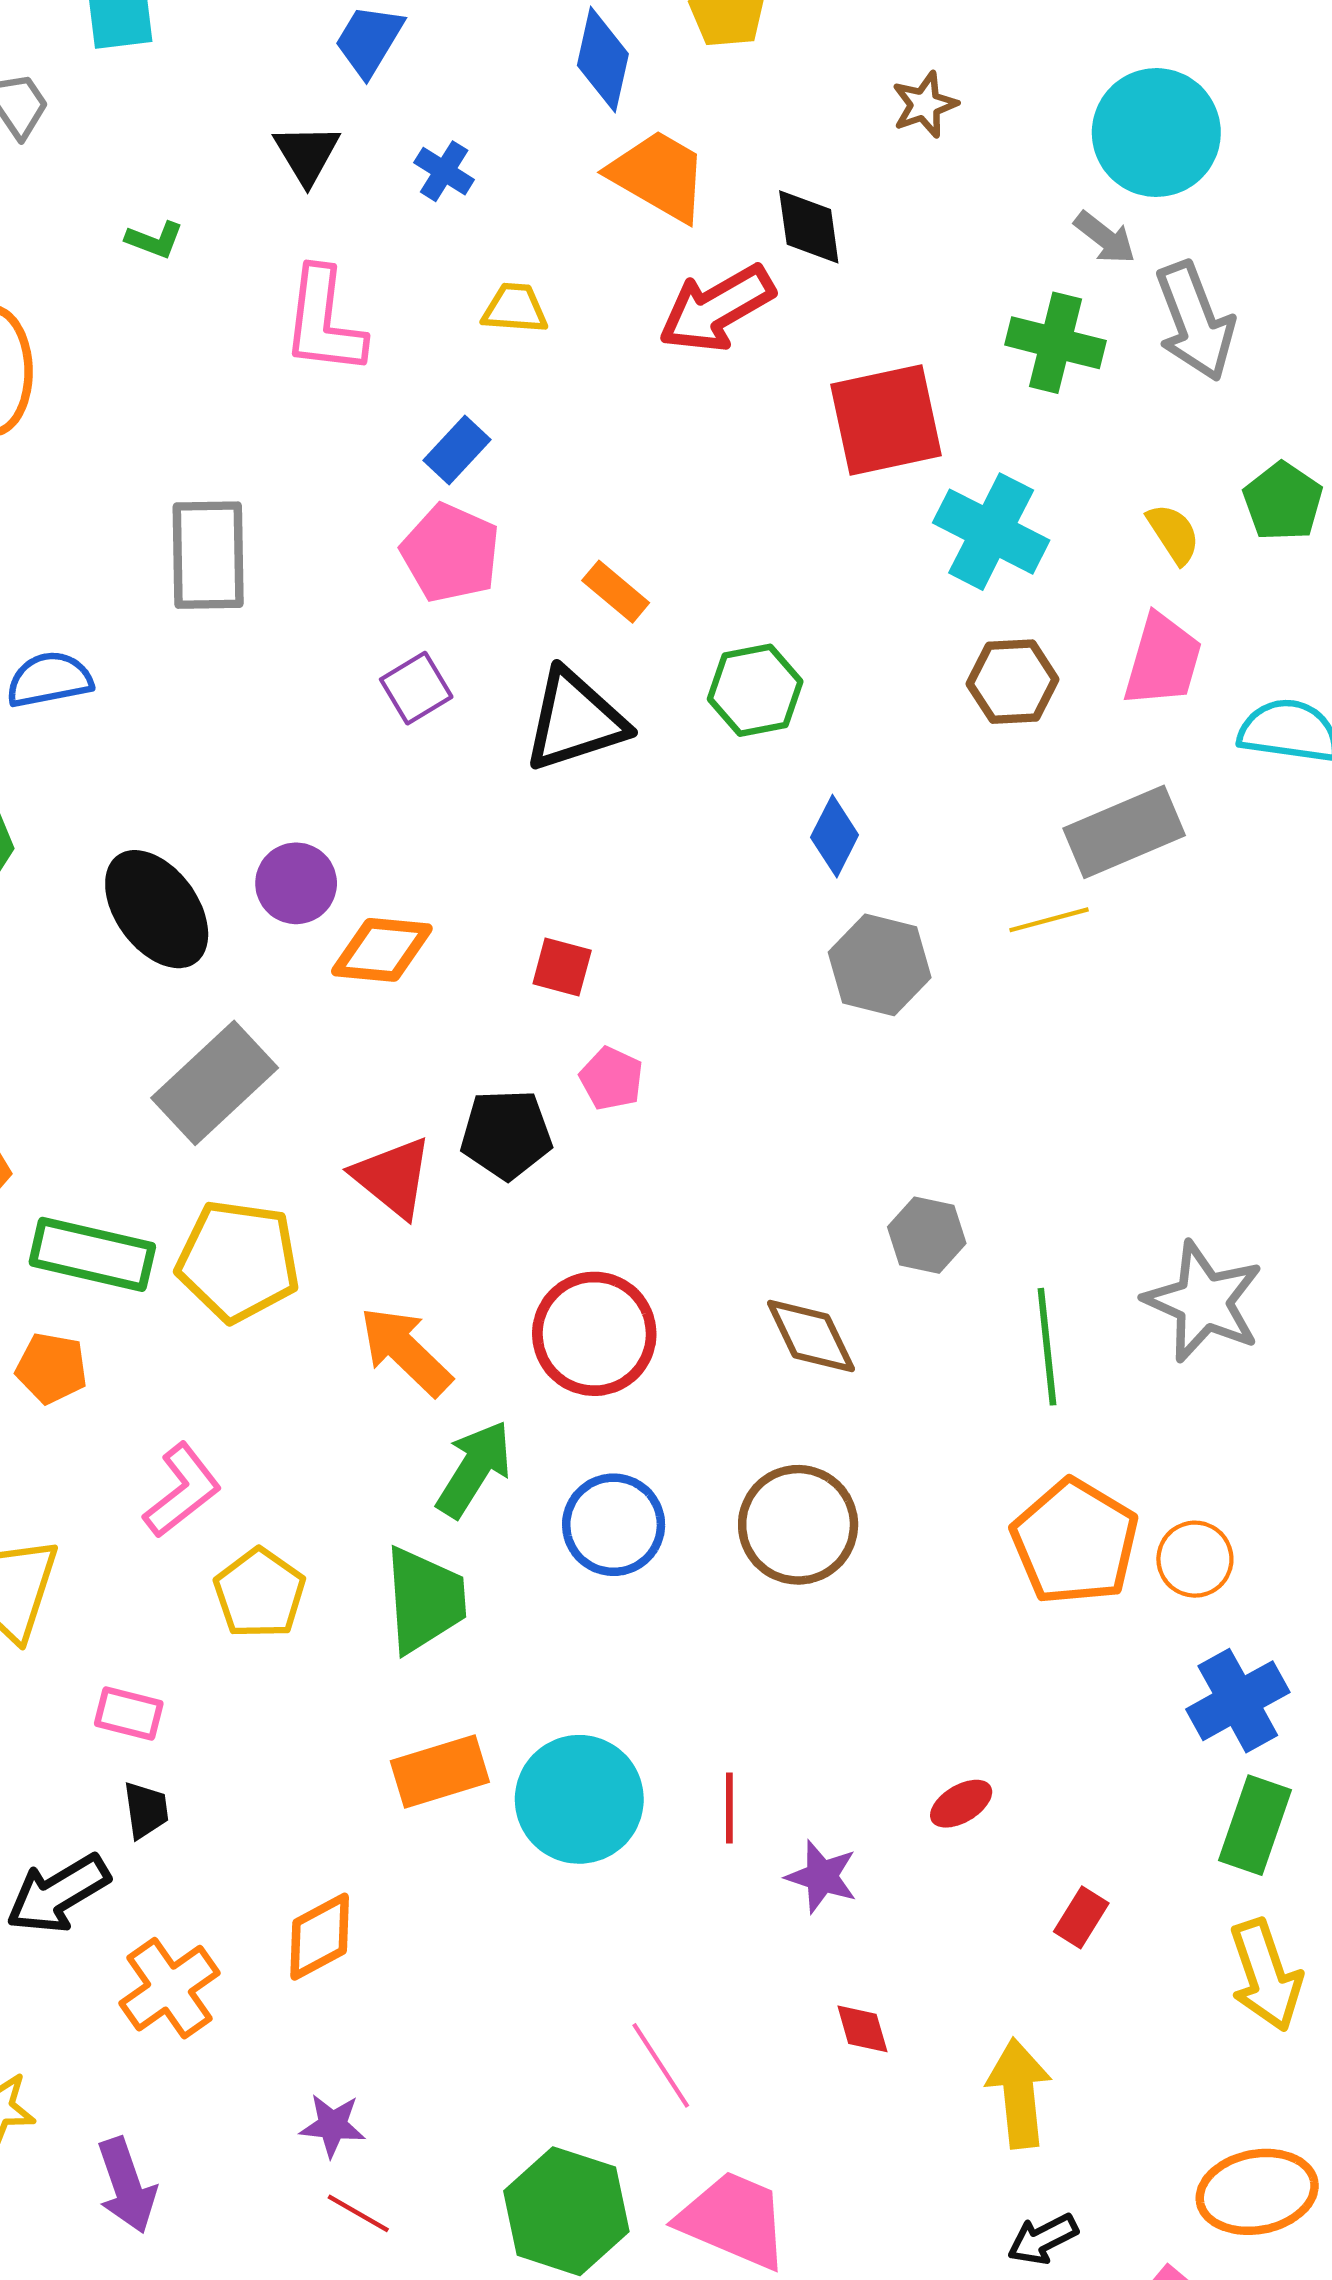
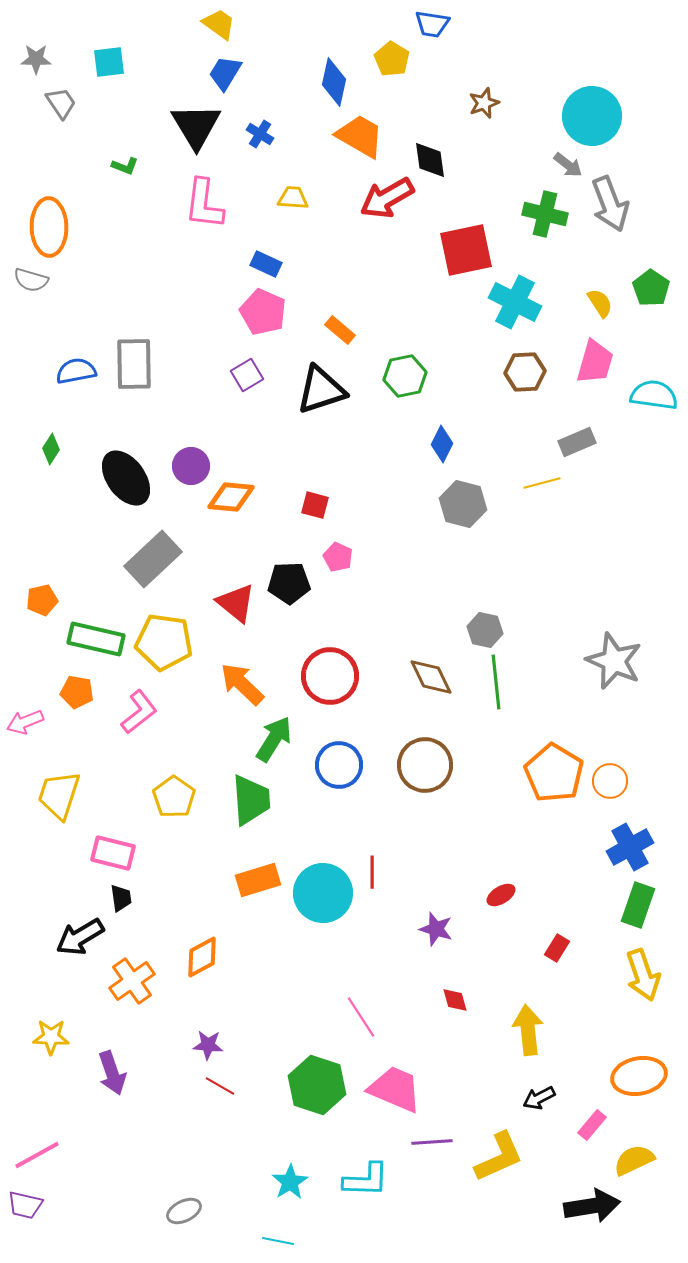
black triangle: (307, 154) -> (196, 126), size x1.6
blue rectangle: (457, 450) -> (266, 264), turned 72
gray rectangle: (208, 555) -> (134, 364), moved
gray rectangle: (1124, 832) -> (577, 442), size x0.7
green line: (1047, 1347) -> (496, 682), moved
pink L-shape: (182, 1490) -> (139, 712), moved
pink rectangle: (129, 1714) -> (113, 853), size x1.4
red line: (729, 1808) -> (372, 872), moved

